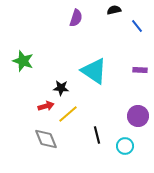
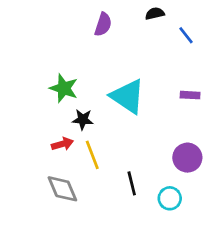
green star: (23, 61) -> (64, 88), moved
yellow line: (68, 114) -> (92, 155), turned -70

